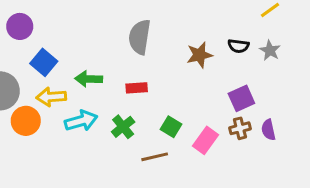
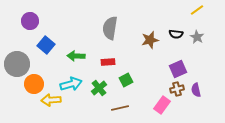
yellow arrow: (51, 97) -> (51, 100), moved
green square: (171, 127) -> (126, 80), moved, turned 32
pink rectangle: (206, 140) -> (162, 105), moved

